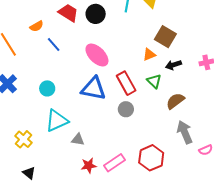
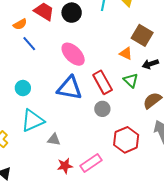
orange semicircle: (37, 26) -> (20, 24), moved
orange triangle: (149, 54) -> (126, 53), turned 48
red hexagon: (151, 158) -> (126, 140), moved

